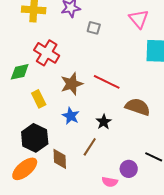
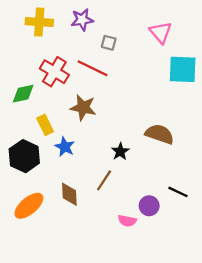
red line: (107, 82) -> (92, 68), moved
brown star: (72, 84) -> (83, 108), turned 30
blue star: (71, 116) -> (65, 147), moved
black hexagon: (35, 138) -> (24, 156), moved

